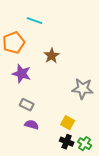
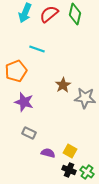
brown star: (52, 56) -> (63, 85), moved
gray star: (83, 89) -> (85, 98), moved
purple semicircle: (32, 125) -> (48, 153), moved

